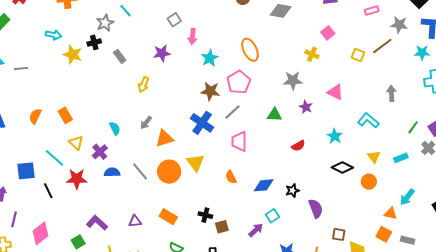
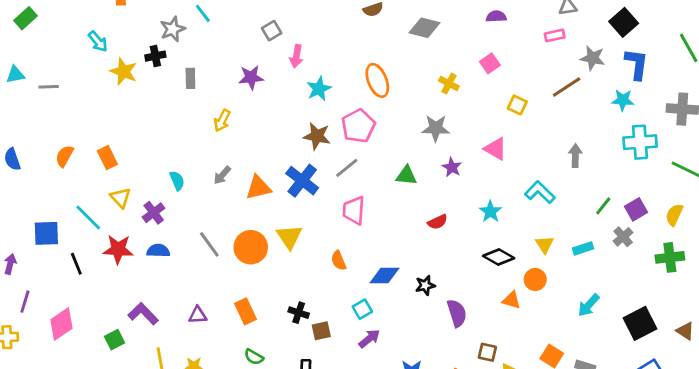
cyan arrow: (53, 35) -> (98, 41), turned 35
yellow cross: (312, 54) -> (449, 84), moved
yellow square: (358, 55) -> (517, 105), moved
gray rectangle: (120, 56) -> (190, 78), turned 32
orange triangle: (164, 138) -> (258, 188), moved
blue semicircle: (112, 172) -> (158, 251), moved
orange triangle: (391, 213) -> (511, 300), moved
cyan square: (272, 216) -> (362, 309), moved
orange rectangle: (168, 217) -> (246, 311), turned 30

